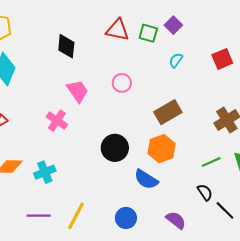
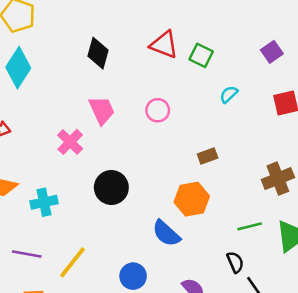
purple square: (173, 25) -> (272, 52), moved
brown rectangle: (168, 112) -> (208, 156), size x0.6
black circle: (115, 148) -> (111, 187), moved

